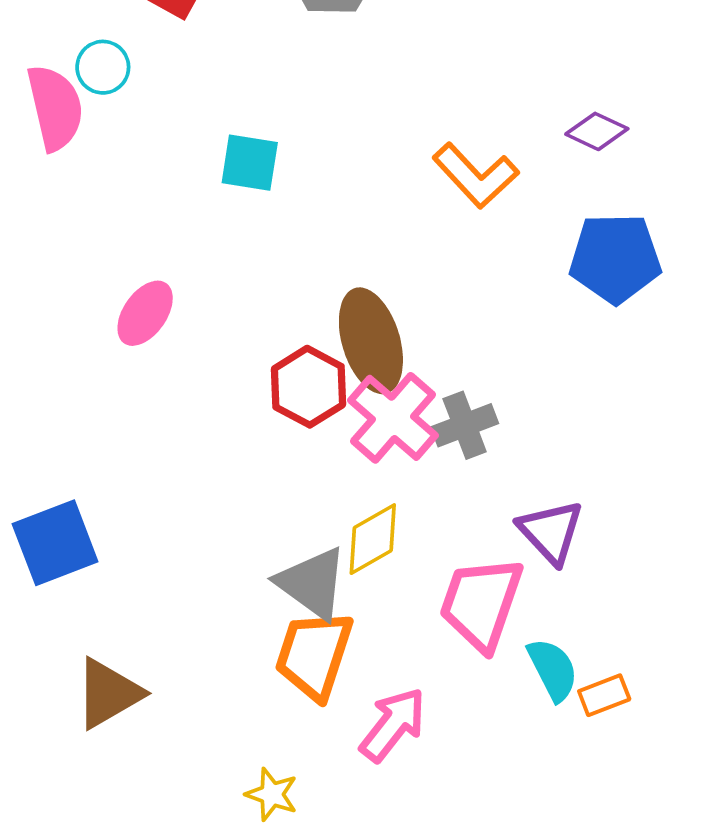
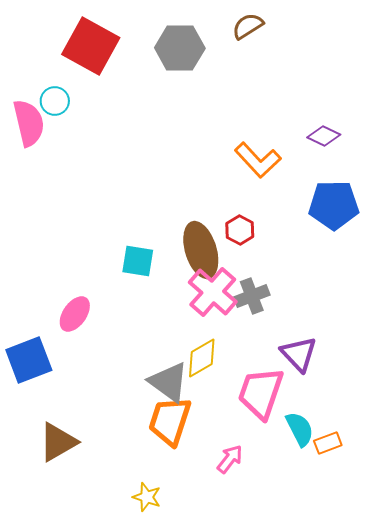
cyan square: (250, 163) -> (138, 261), moved
pink ellipse: (145, 313) -> (75, 314), moved
red hexagon: (308, 387) -> (240, 230), moved, size x0.7
pink arrow: (393, 725) -> (230, 459), moved, size x0.7

